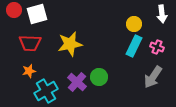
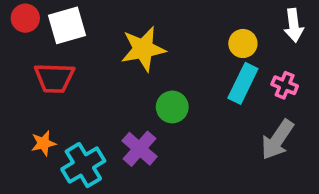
yellow star: (70, 44) -> (143, 49), moved
orange star: (29, 71) -> (43, 143), moved
green circle: (99, 77) -> (172, 107), moved

